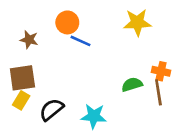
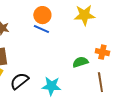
orange circle: (67, 22) -> (42, 15), moved
brown line: (158, 92) -> (100, 82), moved

